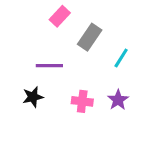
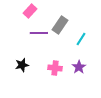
pink rectangle: (60, 16) -> (30, 11), moved
purple line: (49, 66) -> (39, 33), moved

